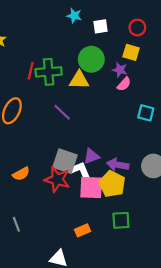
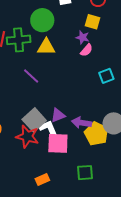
green circle: (91, 59) -> (42, 20), moved
cyan square: (146, 113) -> (106, 76), turned -35
gray square: (65, 161) -> (34, 120), turned 30
yellow pentagon: (112, 184) -> (96, 134), moved
orange rectangle: (83, 230) -> (42, 180), moved

